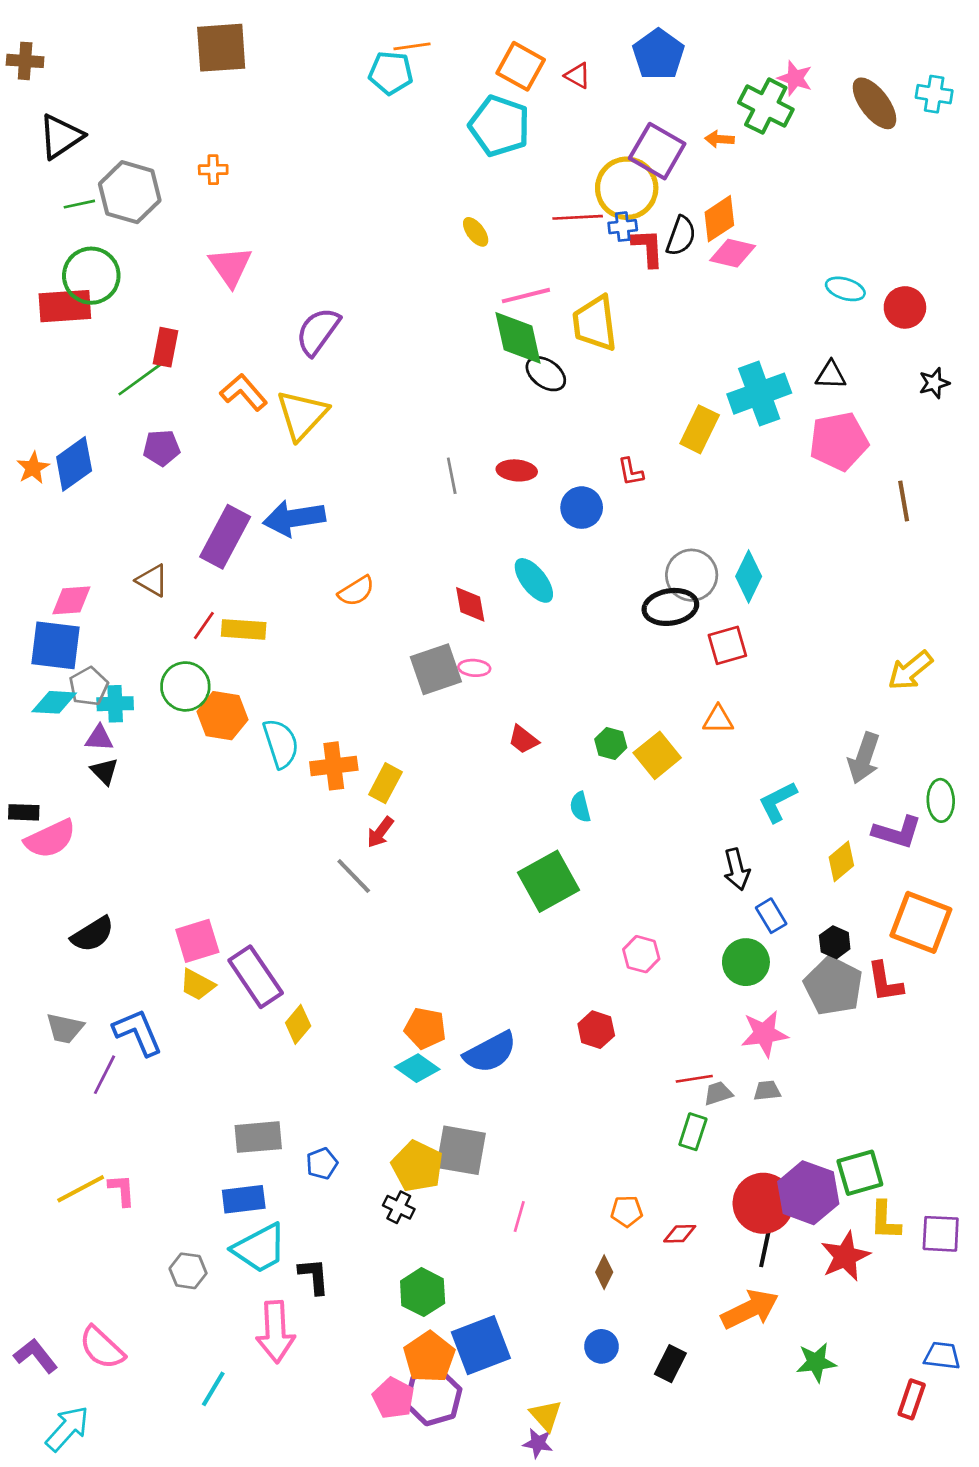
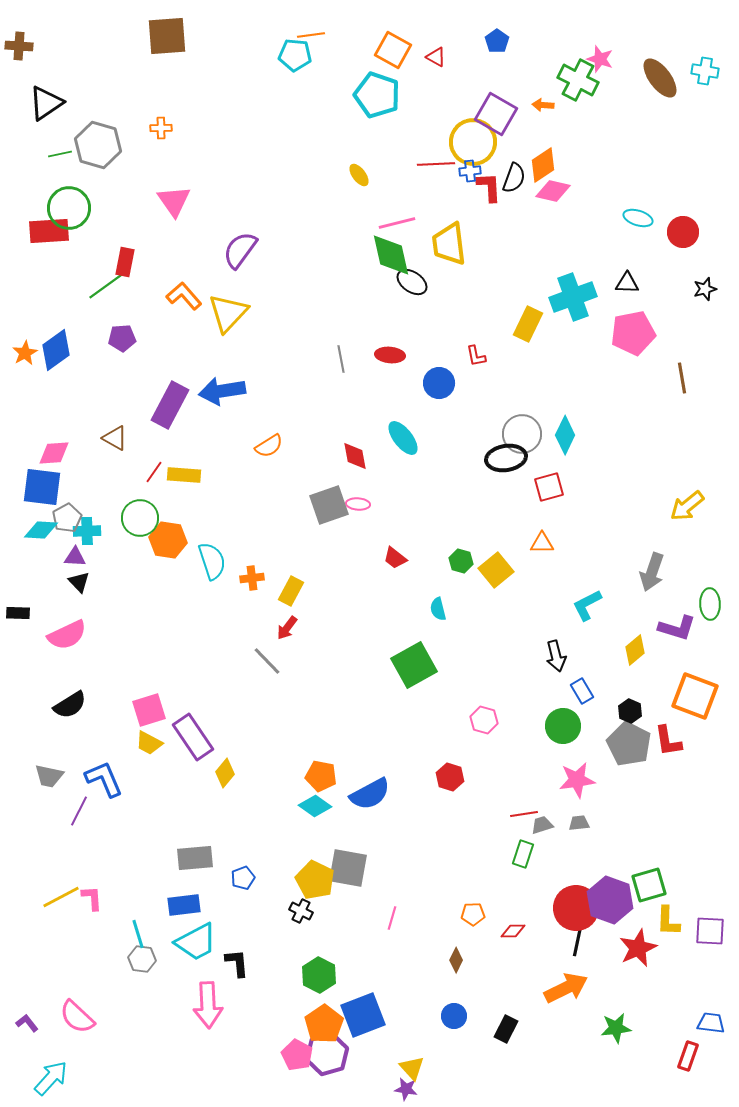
blue pentagon: (658, 54) -> (497, 41), size x0.6
orange cross: (334, 766) -> (252, 578), size x0.7
pink semicircle: (50, 839) -> (67, 635), moved
purple L-shape: (36, 1356) -> (27, 1023), size x0.7
cyan line: (213, 1389) -> (138, 934), moved, turned -48

